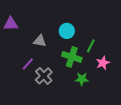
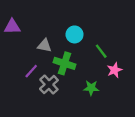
green line: (91, 46) -> (101, 51), turned -64
green cross: (72, 57) -> (64, 63), moved

